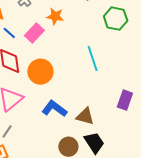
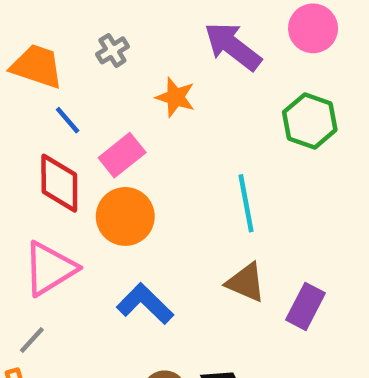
pink rectangle: (34, 33) -> (122, 155), moved
brown triangle: (85, 116) -> (246, 282), moved

